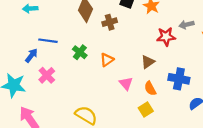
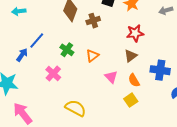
gray arrow: (186, 25) -> (166, 10), moved
red star: (166, 37) -> (135, 33), moved
blue line: (48, 41) -> (37, 40), turned -54
pink cross: (47, 75) -> (53, 73), moved

